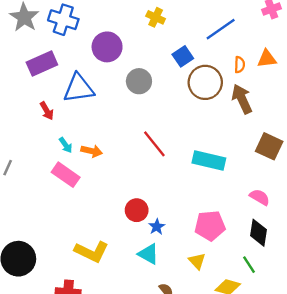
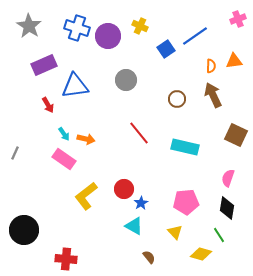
blue cross: (63, 20) -> (77, 28), moved
purple circle: (107, 47) -> (108, 36), moved
blue square: (183, 56) -> (166, 49), moved
brown circle: (205, 82) -> (177, 99), moved, size x0.6
pink semicircle: (260, 197) -> (228, 178), turned -102
yellow L-shape: (92, 252) -> (86, 196), moved, turned 116

